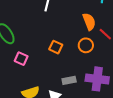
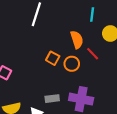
orange square: (56, 47) -> (53, 58), moved

